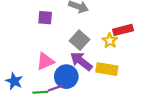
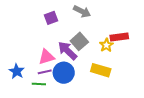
purple square: (45, 18) -> (51, 18), turned -32
purple arrow: (81, 61) -> (67, 51), moved
purple line: (55, 88) -> (45, 72), moved

